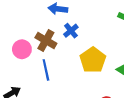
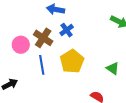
yellow pentagon: (93, 60) -> (72, 61), moved

